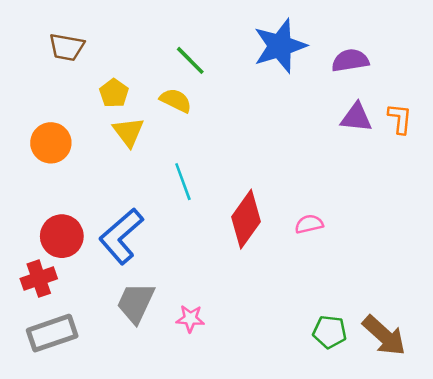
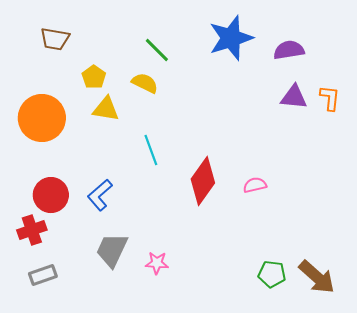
yellow triangle: (128, 132) -> (106, 109), turned -44
orange circle: (51, 143) -> (42, 118), size x1.4
blue L-shape: (121, 236) -> (100, 195), size x0.7
gray rectangle: (52, 333) -> (43, 275), size x0.7

